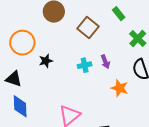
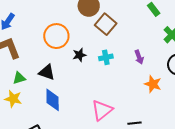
brown square: (88, 27) -> (106, 24), moved
cyan cross: (85, 65) -> (106, 57), moved

